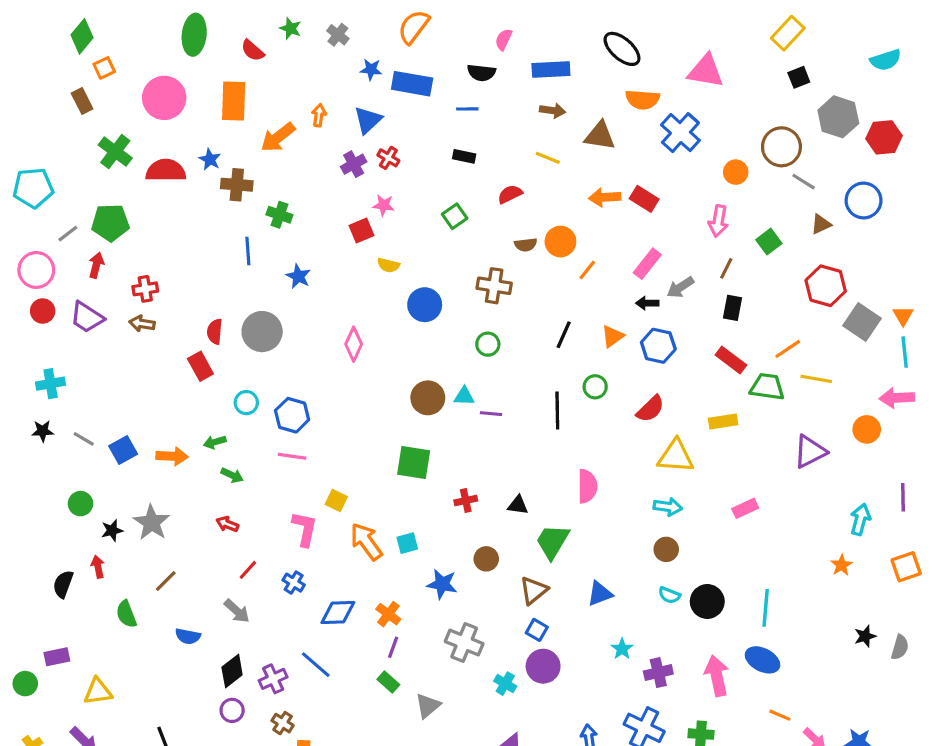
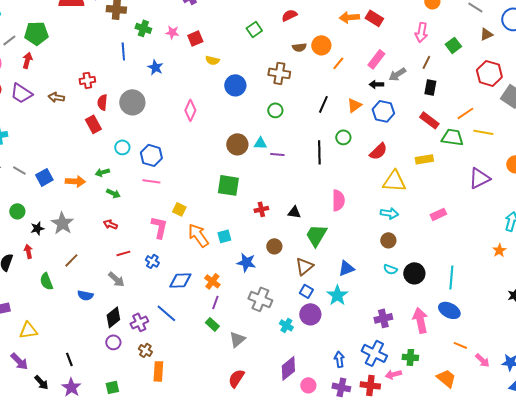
pink star: (384, 205) -> (172, 32), moved
red cross: (145, 289) -> (87, 80), moved
red line: (248, 570) -> (123, 253), turned 32
cyan star: (622, 649) -> (337, 295), moved, size x1.5

